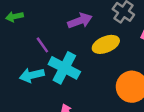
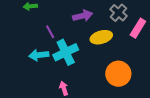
cyan cross: (64, 68) -> (66, 52), turned 30

